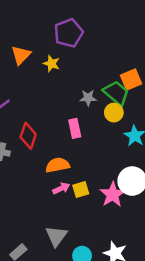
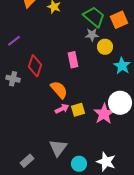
green trapezoid: (116, 93) -> (94, 17), moved
gray star: (88, 98) -> (92, 35), moved
orange semicircle: (58, 165) -> (59, 90), turned 60

